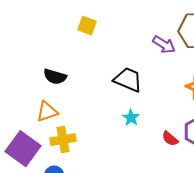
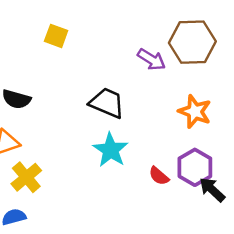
cyan star: (131, 118) -> (111, 150), size x1.6
yellow cross: (63, 140) -> (26, 177), turned -30

